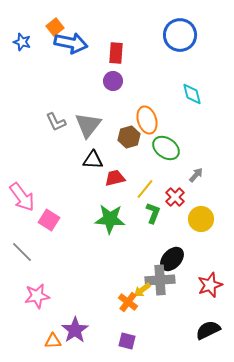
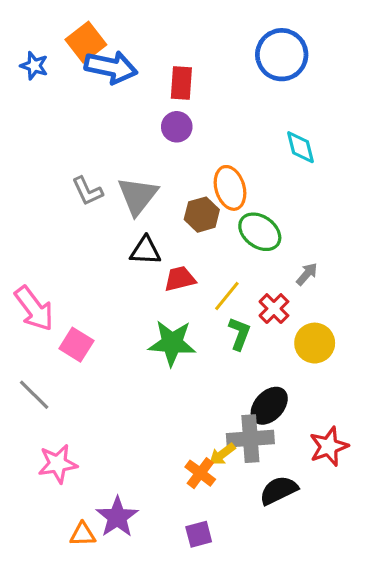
orange square: (55, 27) -> (86, 42), size x1.4
black semicircle: (208, 330) -> (279, 490), moved
purple square: (127, 341) -> (199, 534), turned -30

